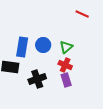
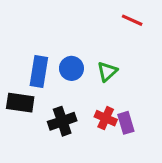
red cross: (65, 65) -> (106, 118), moved
purple rectangle: (66, 80) -> (126, 123), moved

